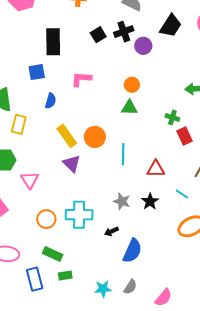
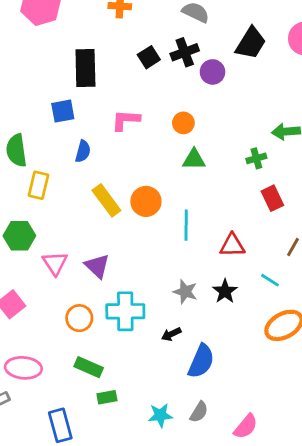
orange circle: (132, 85) -> (183, 123), moved
green cross: (172, 117) -> (256, 158), moved, turned -32
purple triangle: (72, 164) -> (97, 266), moved
blue rectangle: (35, 279) -> (60, 425), moved

